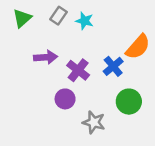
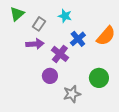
gray rectangle: (59, 16) -> (39, 24), moved
blue cross: (113, 66) -> (78, 39), moved
gray star: (94, 122) -> (72, 94), turned -30

